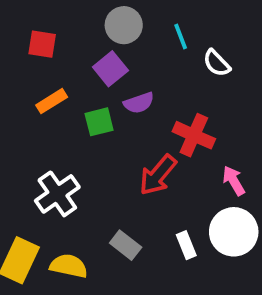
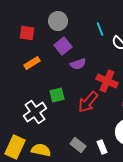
gray circle: (124, 25) -> (58, 21), moved
green square: (99, 122) -> (57, 95), moved
gray rectangle: (126, 245) -> (78, 145), moved
white rectangle: (186, 245) -> (102, 147), moved

